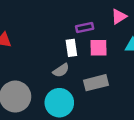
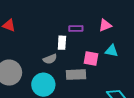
pink square: (99, 48) -> (91, 58), moved

